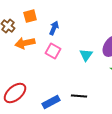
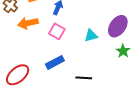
cyan triangle: (86, 55) -> (91, 36), turned 40
blue rectangle: (51, 102) -> (55, 62), moved

